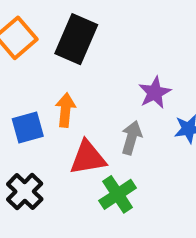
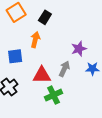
black rectangle: (76, 39) -> (45, 17), size x0.6
orange arrow: (65, 110) -> (35, 40), moved

